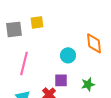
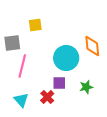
gray square: (14, 29) -> (12, 43), moved
cyan circle: (68, 55) -> (66, 58), size x1.6

